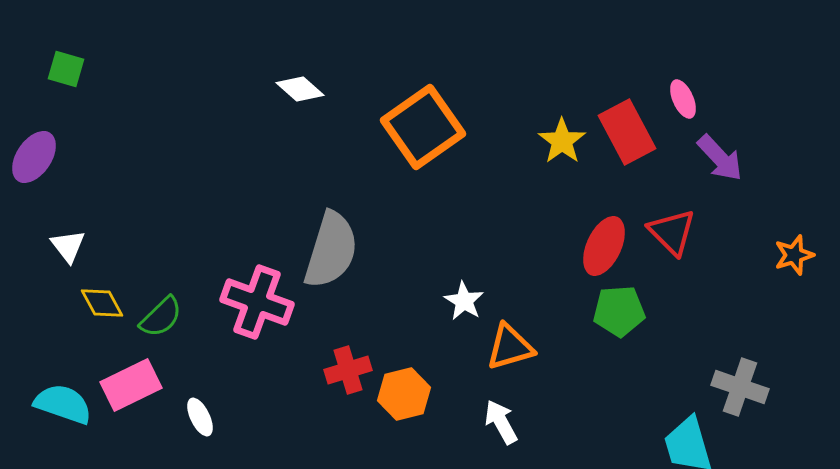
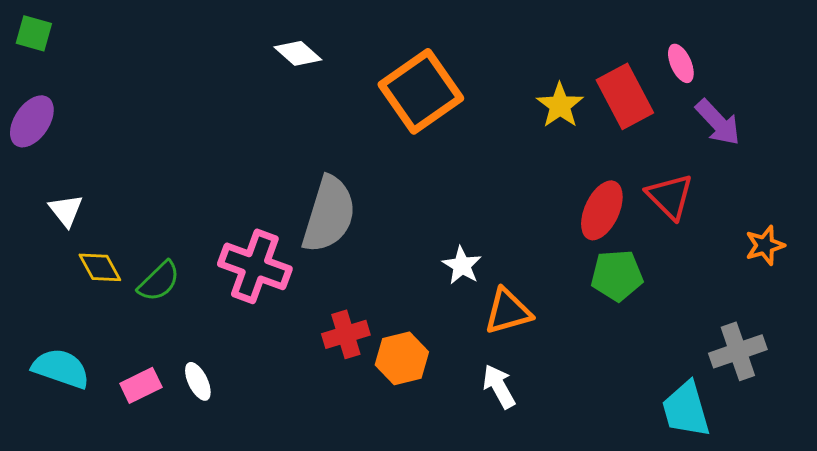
green square: (66, 69) -> (34, 33), moved
orange star: (794, 255) -> (765, 245), moved
pink rectangle: (131, 385) -> (141, 385), moved, size x0.7
gray cross: (740, 387) -> (738, 351), turned -38

